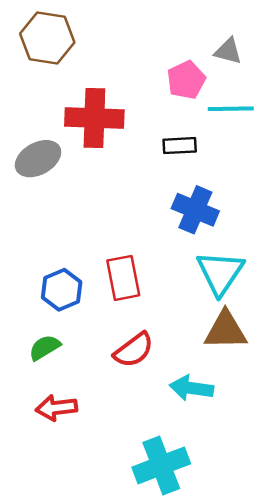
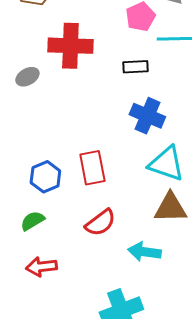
gray ellipse: (38, 159) -> (27, 77), size x0.7
cyan triangle: (220, 273) -> (166, 164), turned -45

